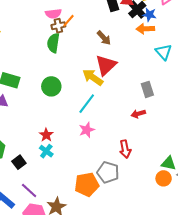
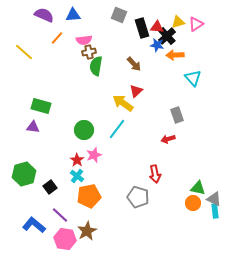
blue star: (149, 15) -> (157, 45), moved
orange line: (69, 21) -> (57, 38), moved
green semicircle: (53, 43) -> (96, 66), moved
red triangle: (106, 65) -> (136, 91), size x0.6
green circle: (51, 86) -> (84, 130), moved
pink star: (87, 130) -> (94, 155), moved
orange pentagon: (87, 184) -> (89, 196), moved

